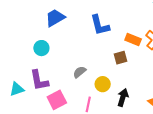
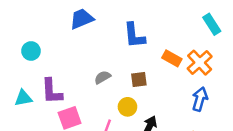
cyan circle: (41, 48) -> (31, 51), moved
brown square: (121, 58) -> (139, 80), moved
gray semicircle: (80, 72) -> (102, 77), moved

